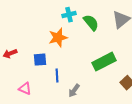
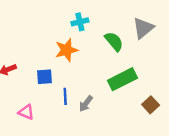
green semicircle: (91, 23) -> (114, 41), moved
gray arrow: (74, 91) -> (86, 104), moved

